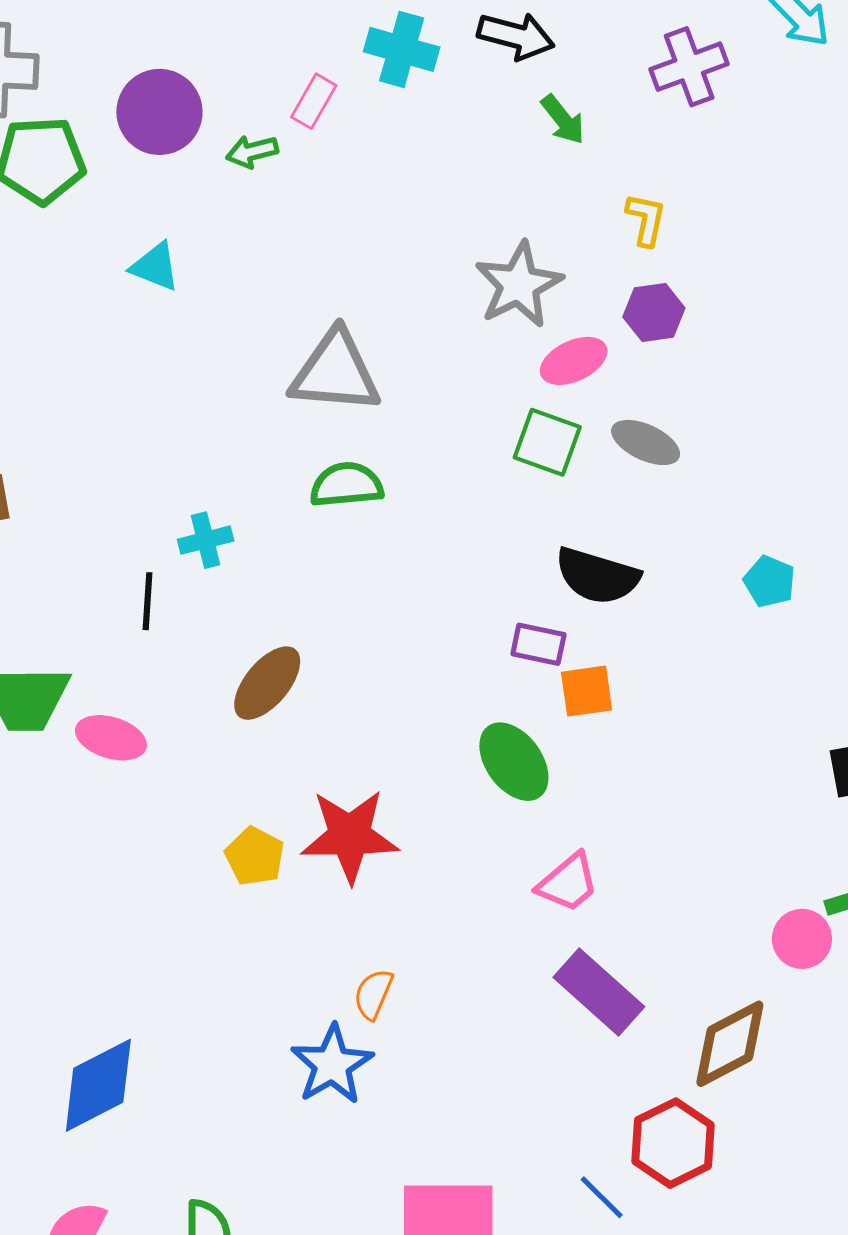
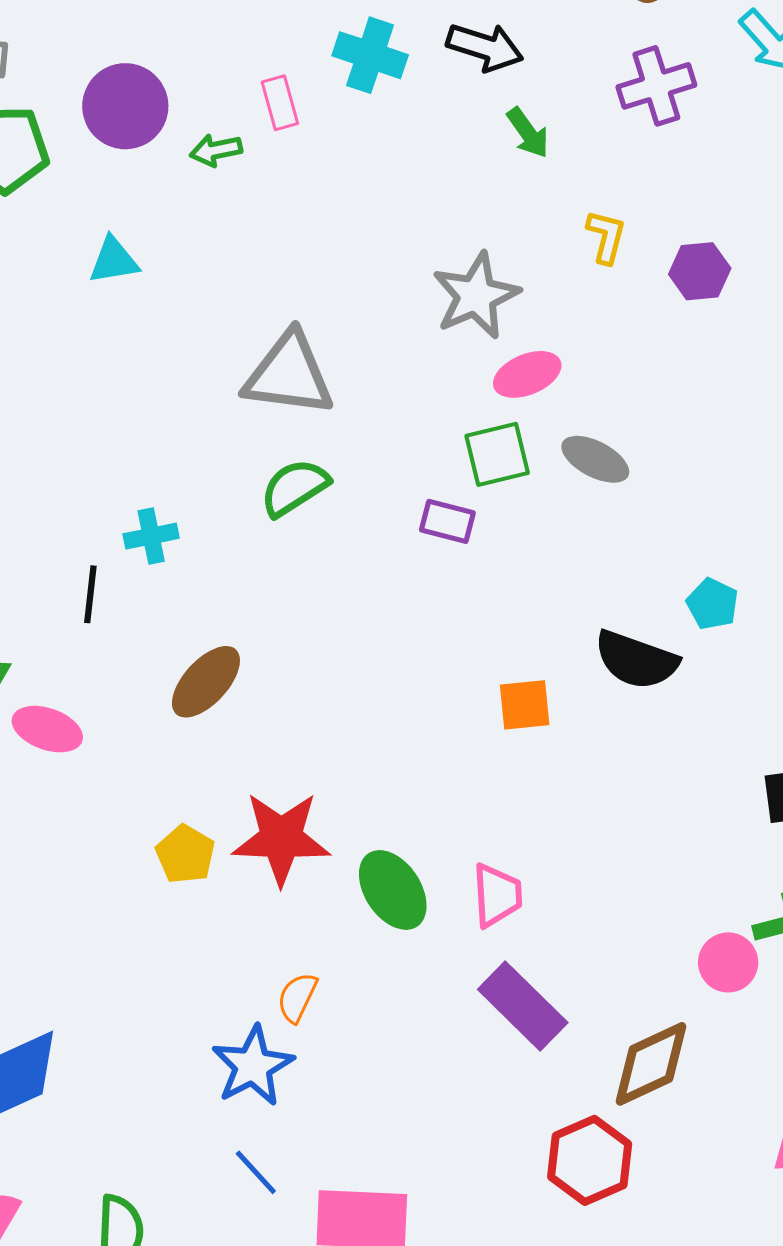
pink rectangle: (314, 101) -> (280, 103), turned -48
cyan triangle: (155, 267) -> (114, 261), turned -34
purple hexagon: (654, 312) -> (700, 271), moved
green square: (547, 442) -> (497, 454), turned -36
green semicircle: (347, 485) -> (295, 488), turned -30
black semicircle: (597, 576) -> (636, 660), moved
purple rectangle: (538, 644) -> (447, 521), moved
green ellipse: (514, 762) -> (393, 890), moved
pink trapezoid: (568, 883) -> (497, 895), turned -56
blue line: (602, 1197) -> (256, 1172), moved

